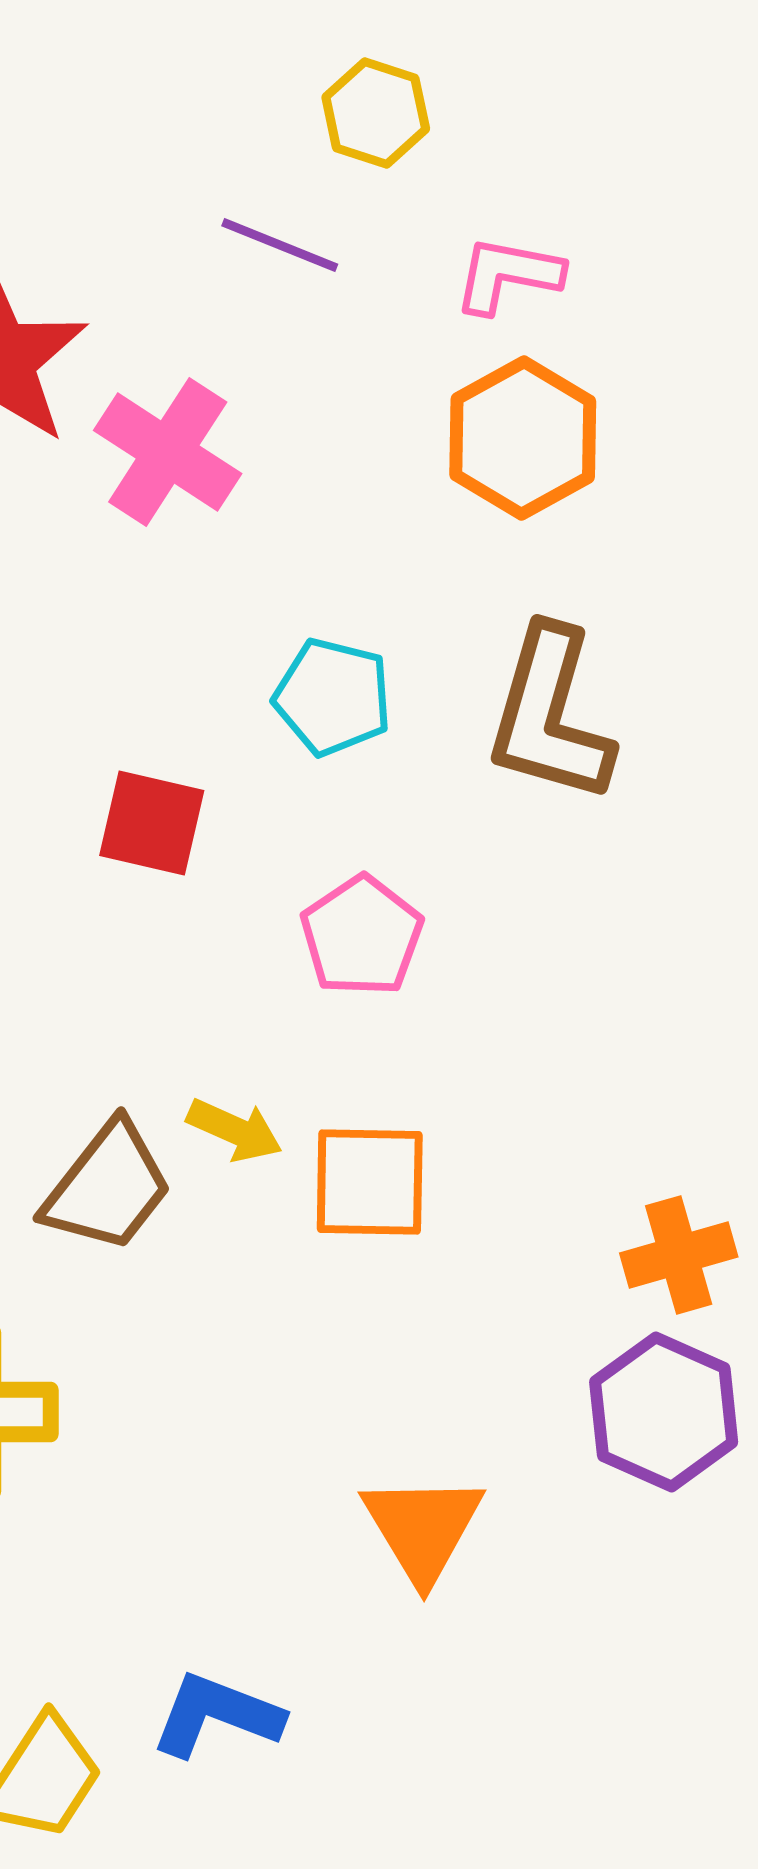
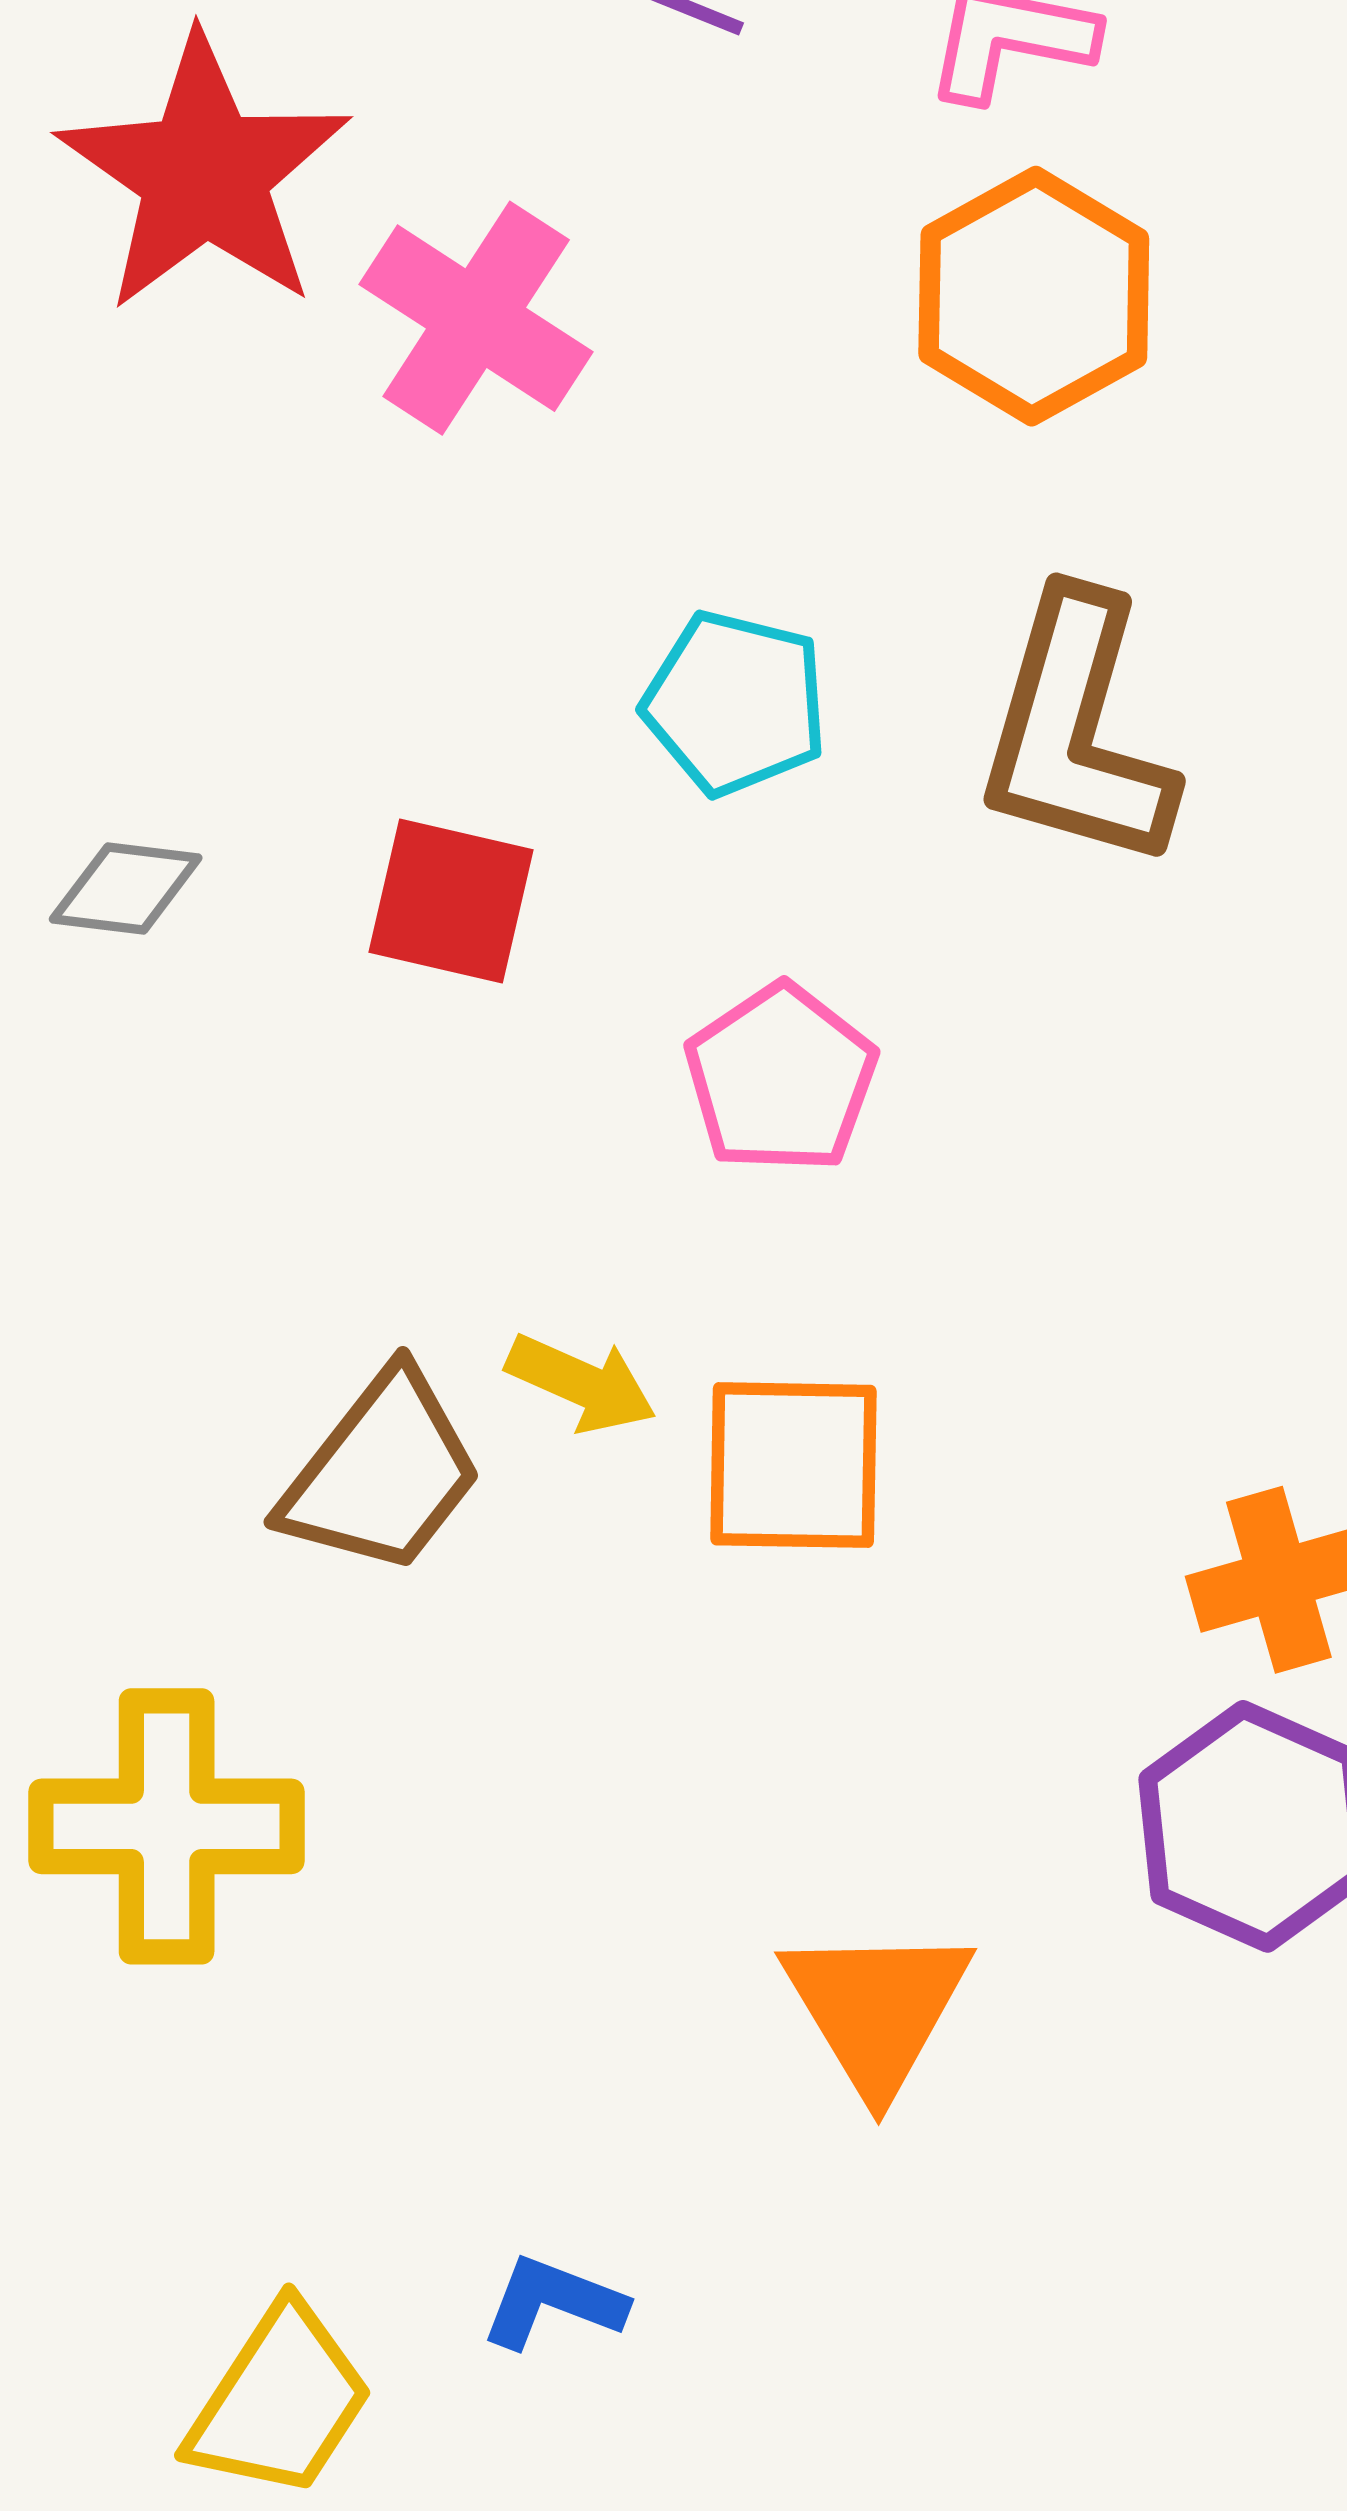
blue L-shape: (217, 1715) -> (553, 2302), size x0.7

